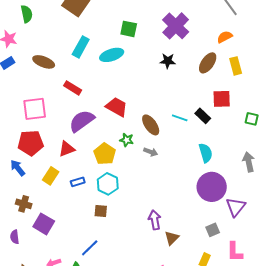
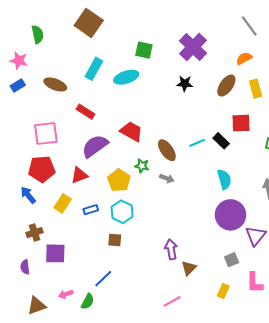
cyan line: (180, 118) -> (197, 143), turned -42
brown cross: (24, 204) -> (34, 233), turned -35
purple square: (44, 224) -> (55, 253), turned -30

